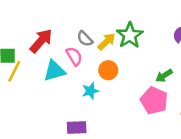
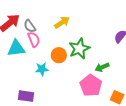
green star: (130, 35) -> (79, 49), moved
gray semicircle: (85, 39) -> (30, 26), moved
yellow arrow: (107, 42) -> (62, 22), moved

